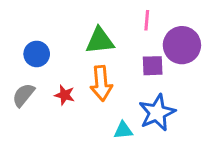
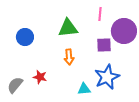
orange arrow: (101, 83) -> (69, 57), size x0.7
gray semicircle: (23, 95) -> (15, 85), moved
red star: (65, 95) -> (40, 77), moved

